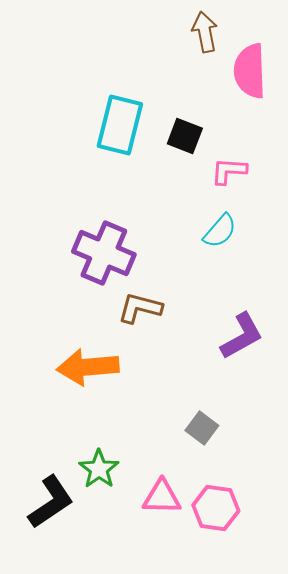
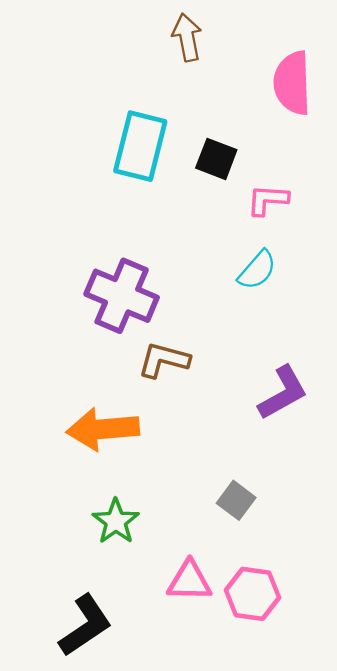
brown arrow: (205, 32) -> (187, 37), moved
green star: (99, 469) -> (116, 521), moved
black L-shape: (51, 502) -> (85, 625), moved

